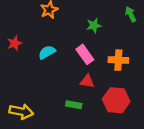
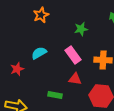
red star: (15, 43) -> (17, 69), moved
green rectangle: (74, 105) -> (55, 95), moved

